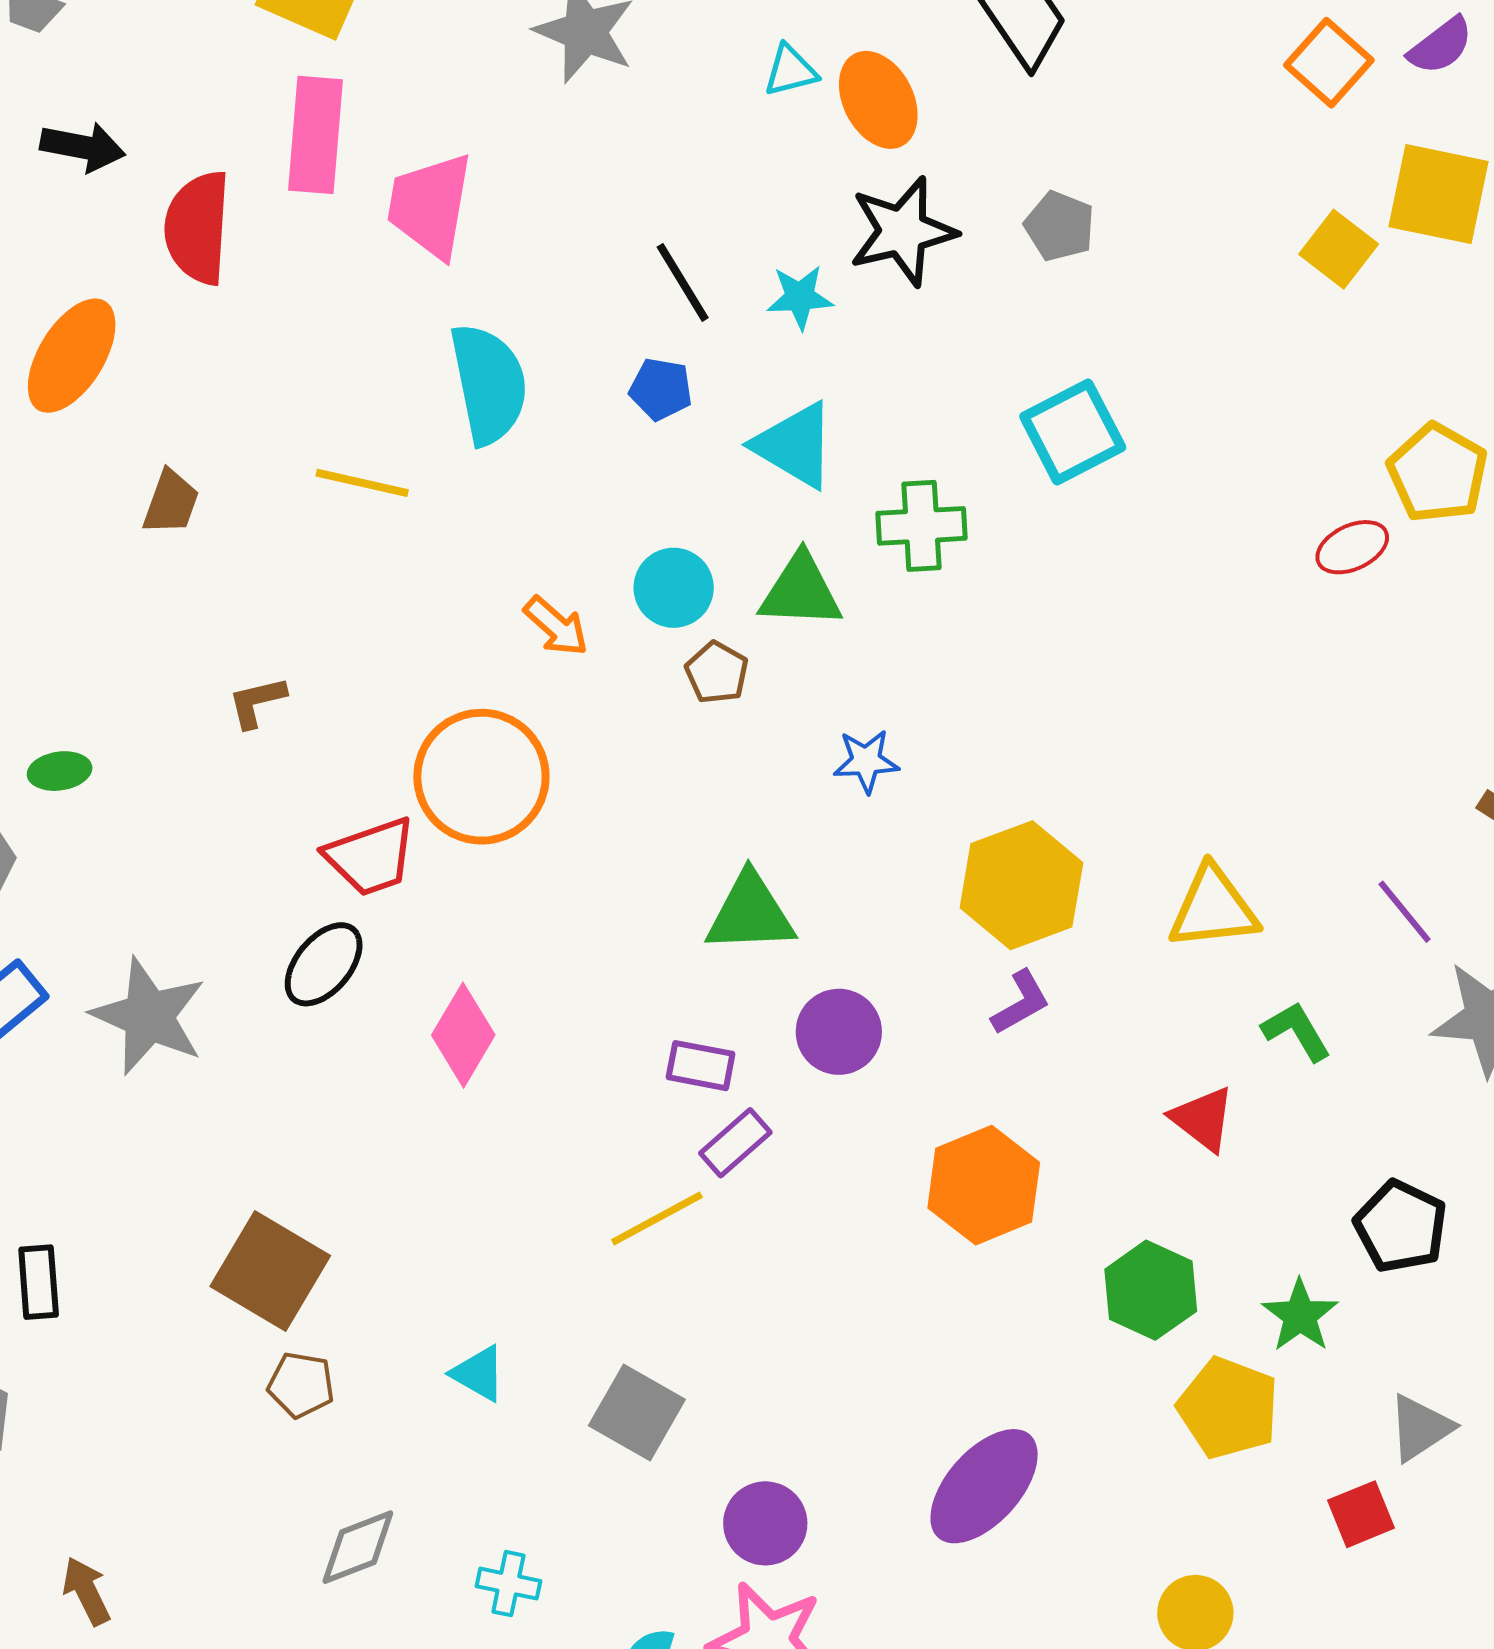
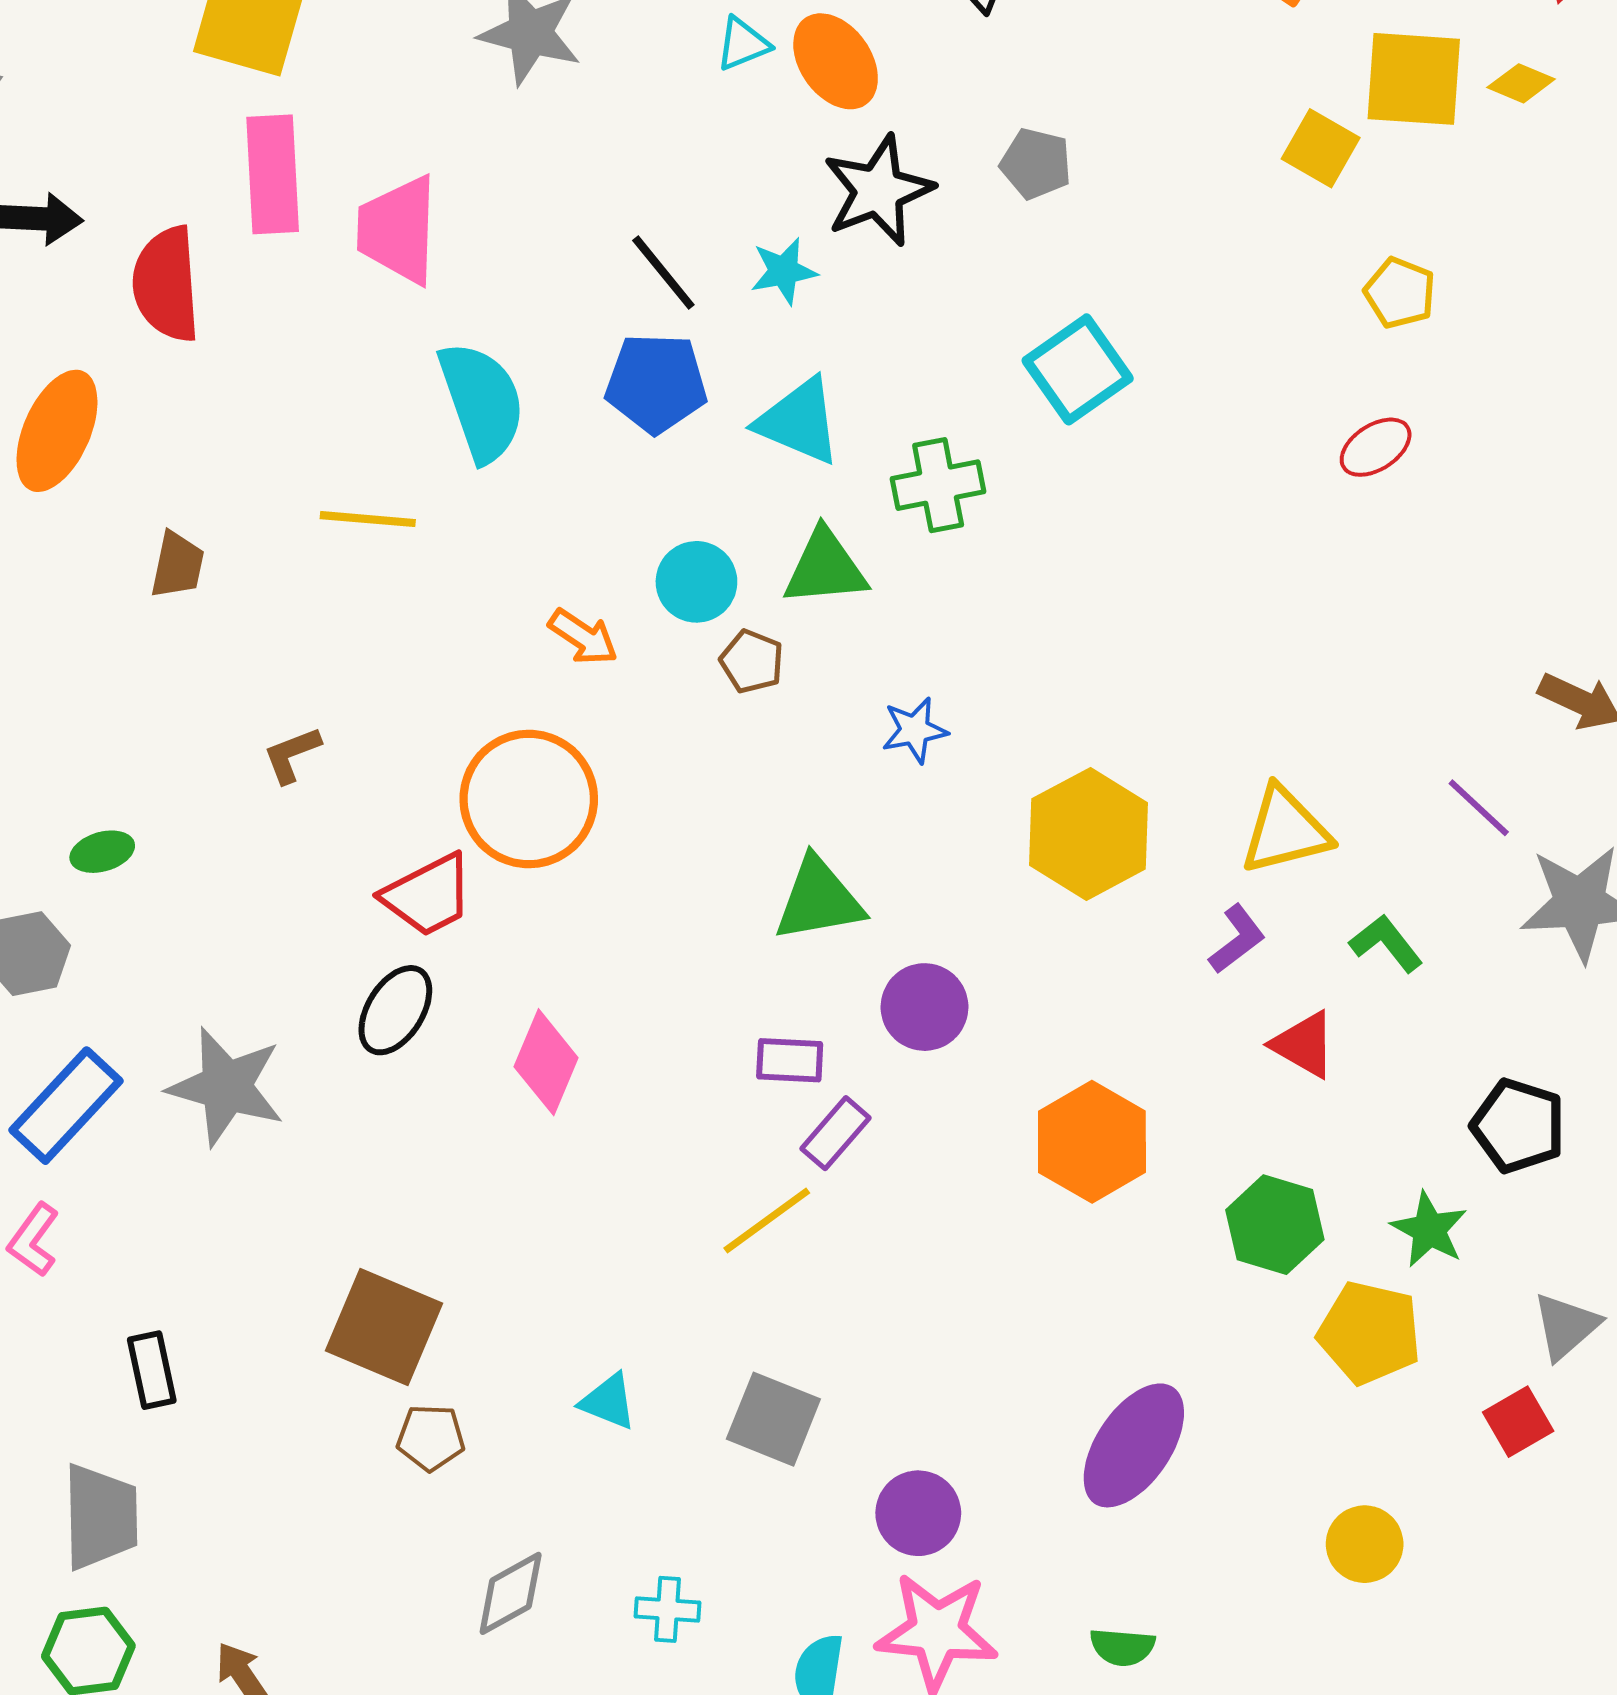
blue pentagon: (661, 389) -> (656, 383), size x1.6
yellow pentagon: (1438, 473) -> (1400, 293), moved, size x0.7
purple L-shape: (1021, 1003) -> (1237, 939), moved

